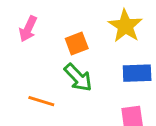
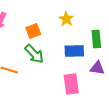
yellow star: (125, 26) -> (66, 19), size x0.7

